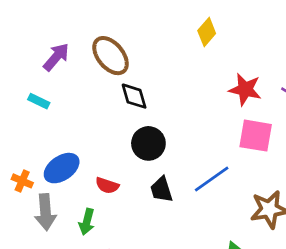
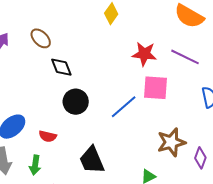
brown ellipse: (111, 56) -> (41, 38), size x0.7
blue line: (212, 179) -> (124, 107), moved
black trapezoid: (161, 189) -> (92, 160), moved, size x1.4

